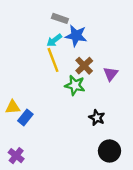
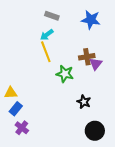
blue star: (76, 36) -> (91, 20), moved
brown cross: (84, 66) -> (87, 57), moved, turned 35
blue rectangle: (25, 118) -> (16, 109), moved
purple cross: (16, 156) -> (22, 128), moved

